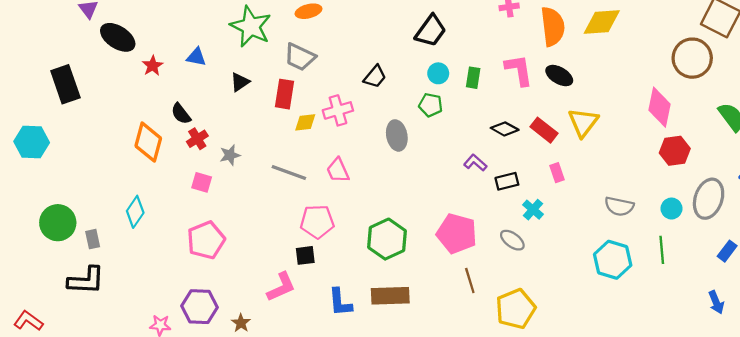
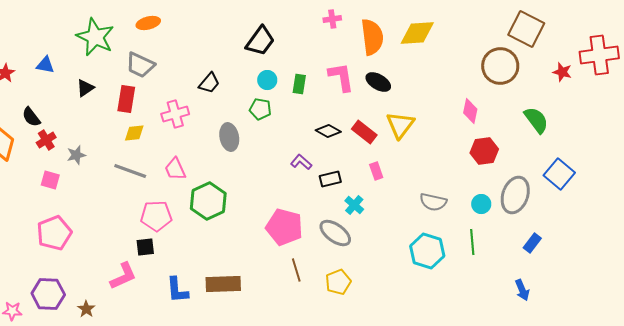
pink diamond: (660, 107) -> (470, 111), size x0.7
yellow diamond: (305, 122) -> (134, 133), moved
green hexagon: (387, 239) -> (208, 201), moved
gray ellipse: (512, 240) -> (335, 233), size x1.4
yellow pentagon: (516, 309) -> (338, 282), moved, size x0.7

